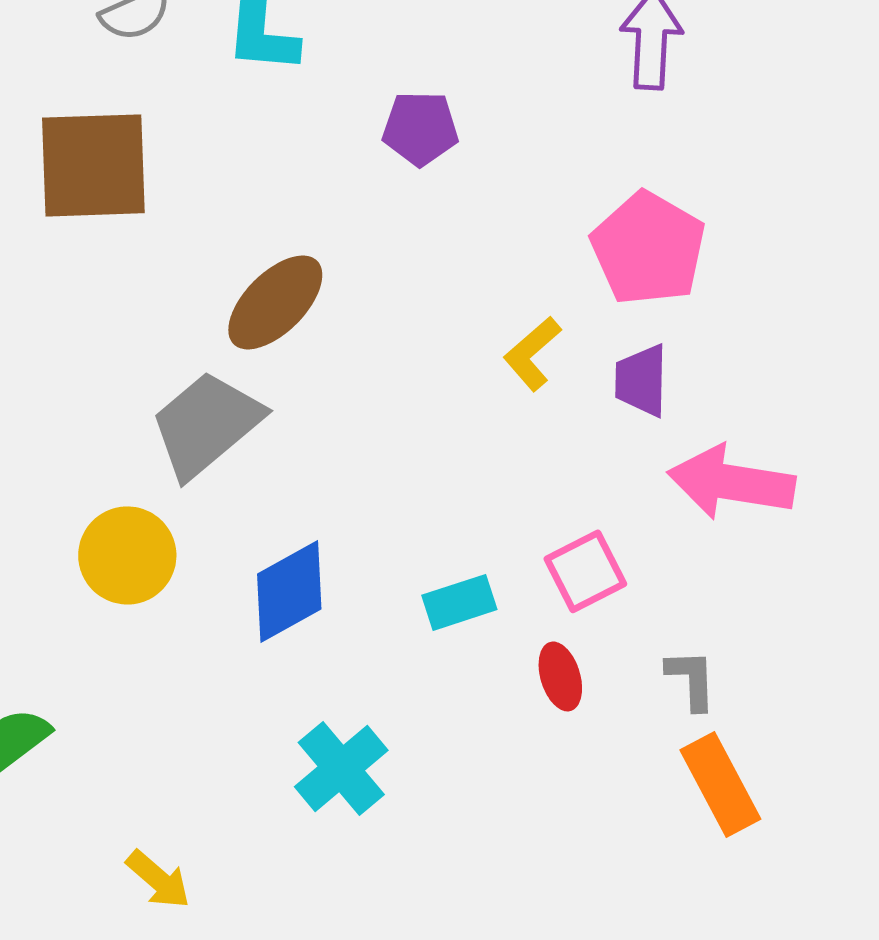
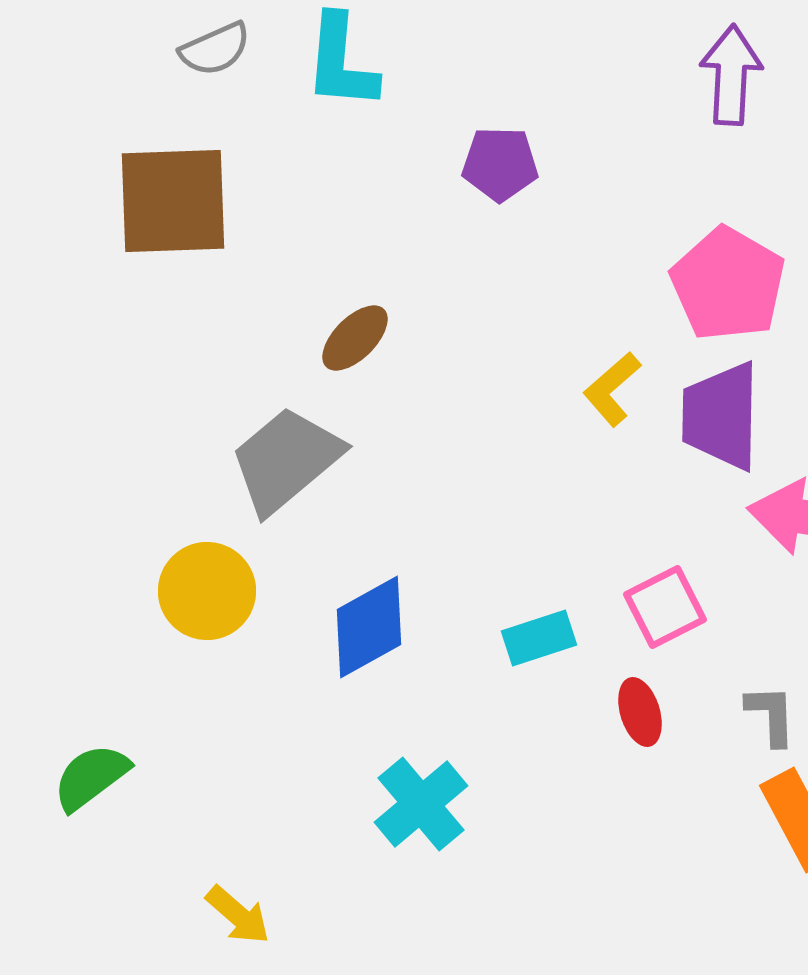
brown ellipse: (275, 302) -> (355, 338), size x0.7
purple trapezoid: (641, 380) -> (721, 416), size x1.5

